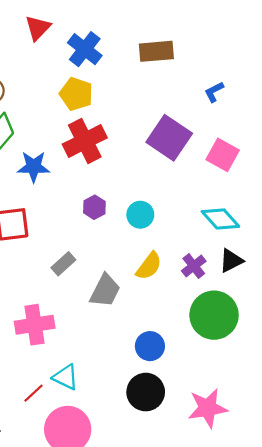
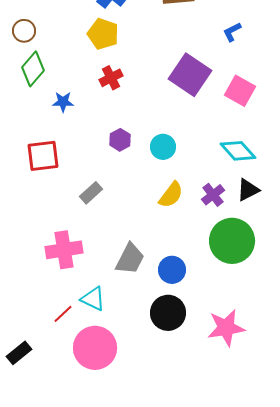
red cross: (85, 141) -> (111, 78), size x0.6
blue star: (34, 167) -> (63, 102), size x0.7
gray trapezoid: (105, 291) -> (130, 259), moved

